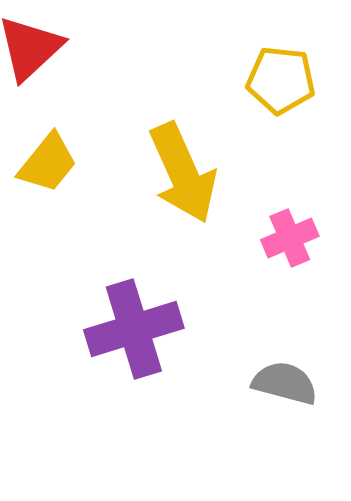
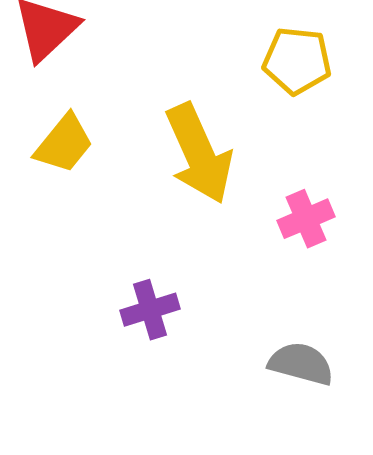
purple cross: (134, 329) -> (150, 310), size x0.6

